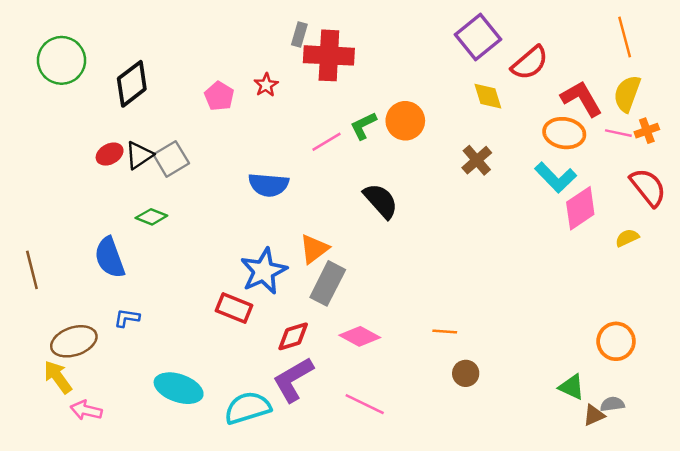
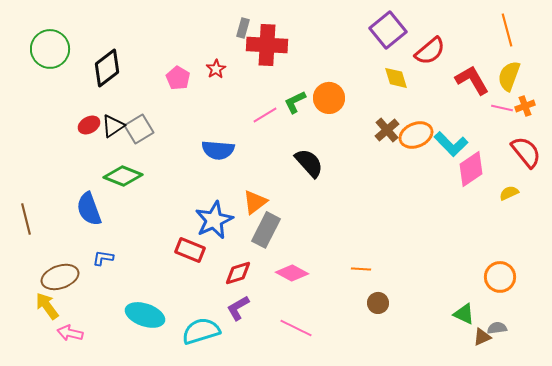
orange ellipse: (564, 133) -> (416, 135), moved, turned -32
green diamond: (151, 217) -> (123, 176), size x1.5
purple L-shape: (293, 380) -> (238, 308), size x0.7

